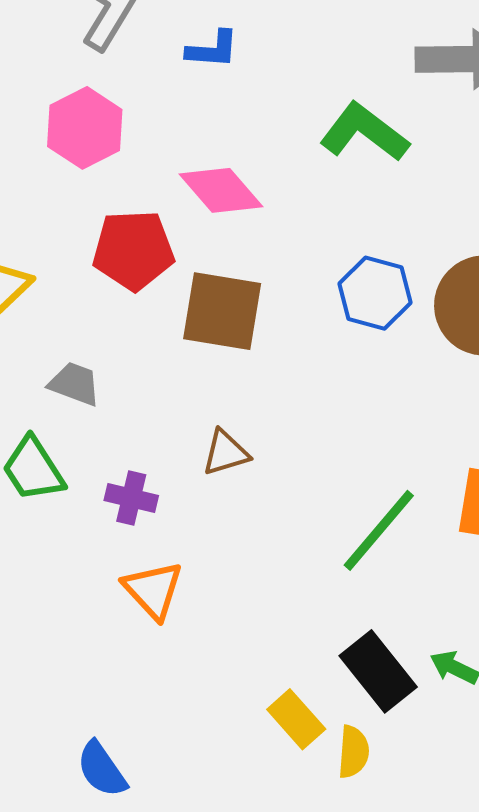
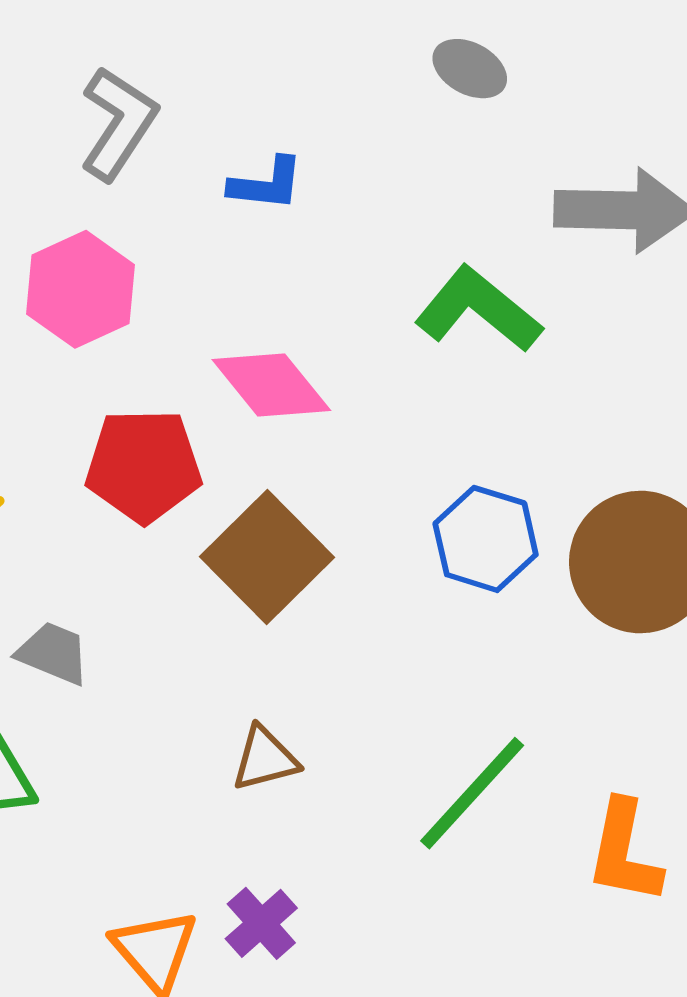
brown square: (222, 311) -> (267, 557), turned 34
purple cross: (131, 498) -> (261, 923), moved, turned 33
green line: (379, 530) -> (472, 793), moved

